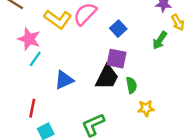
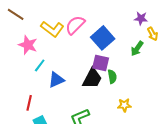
blue square: (118, 29) -> (103, 38), size x1.6
cyan line: (35, 59) -> (40, 65), moved
green semicircle: (131, 85) -> (112, 77), moved

